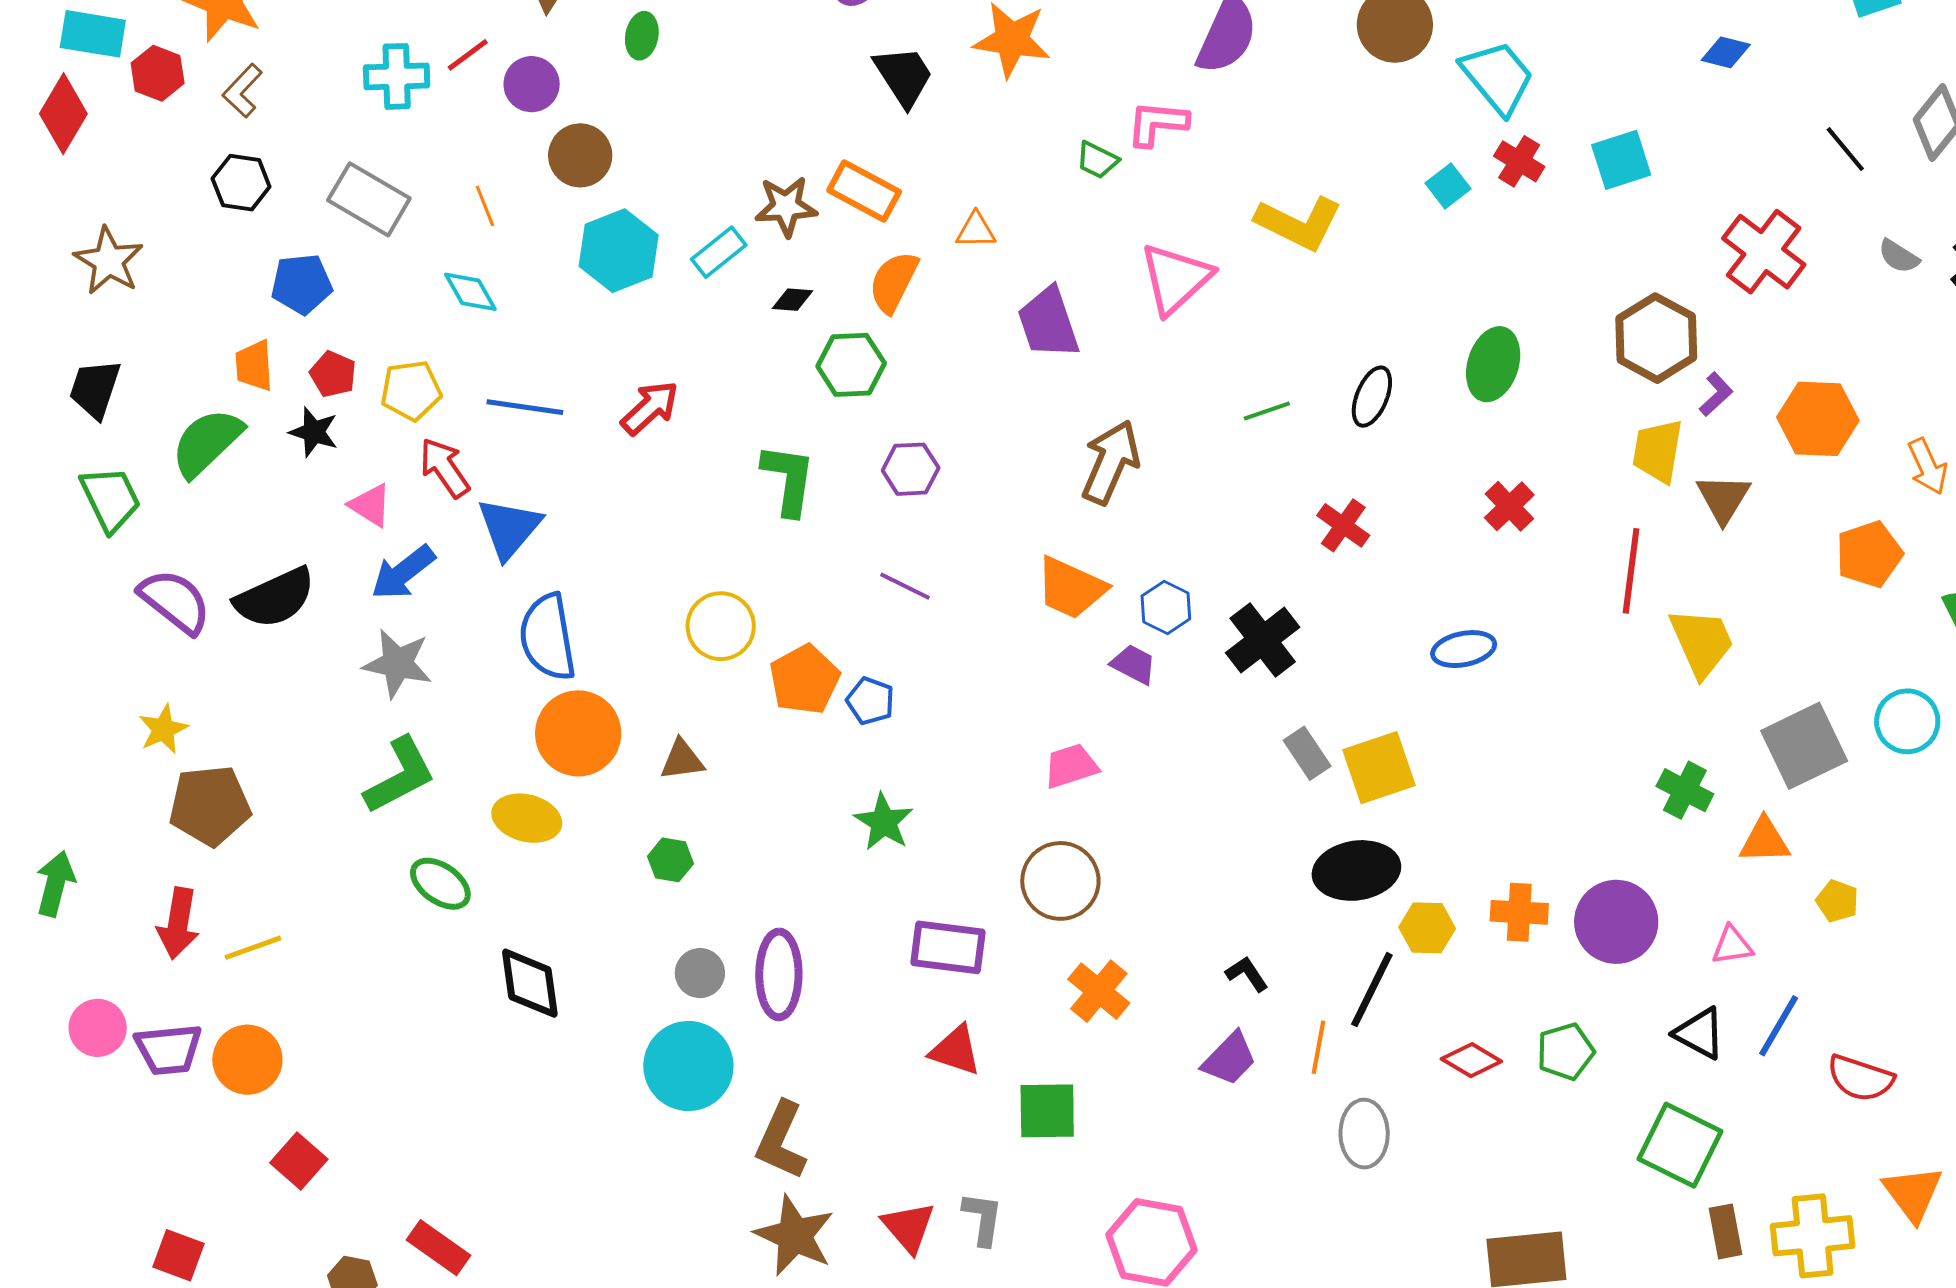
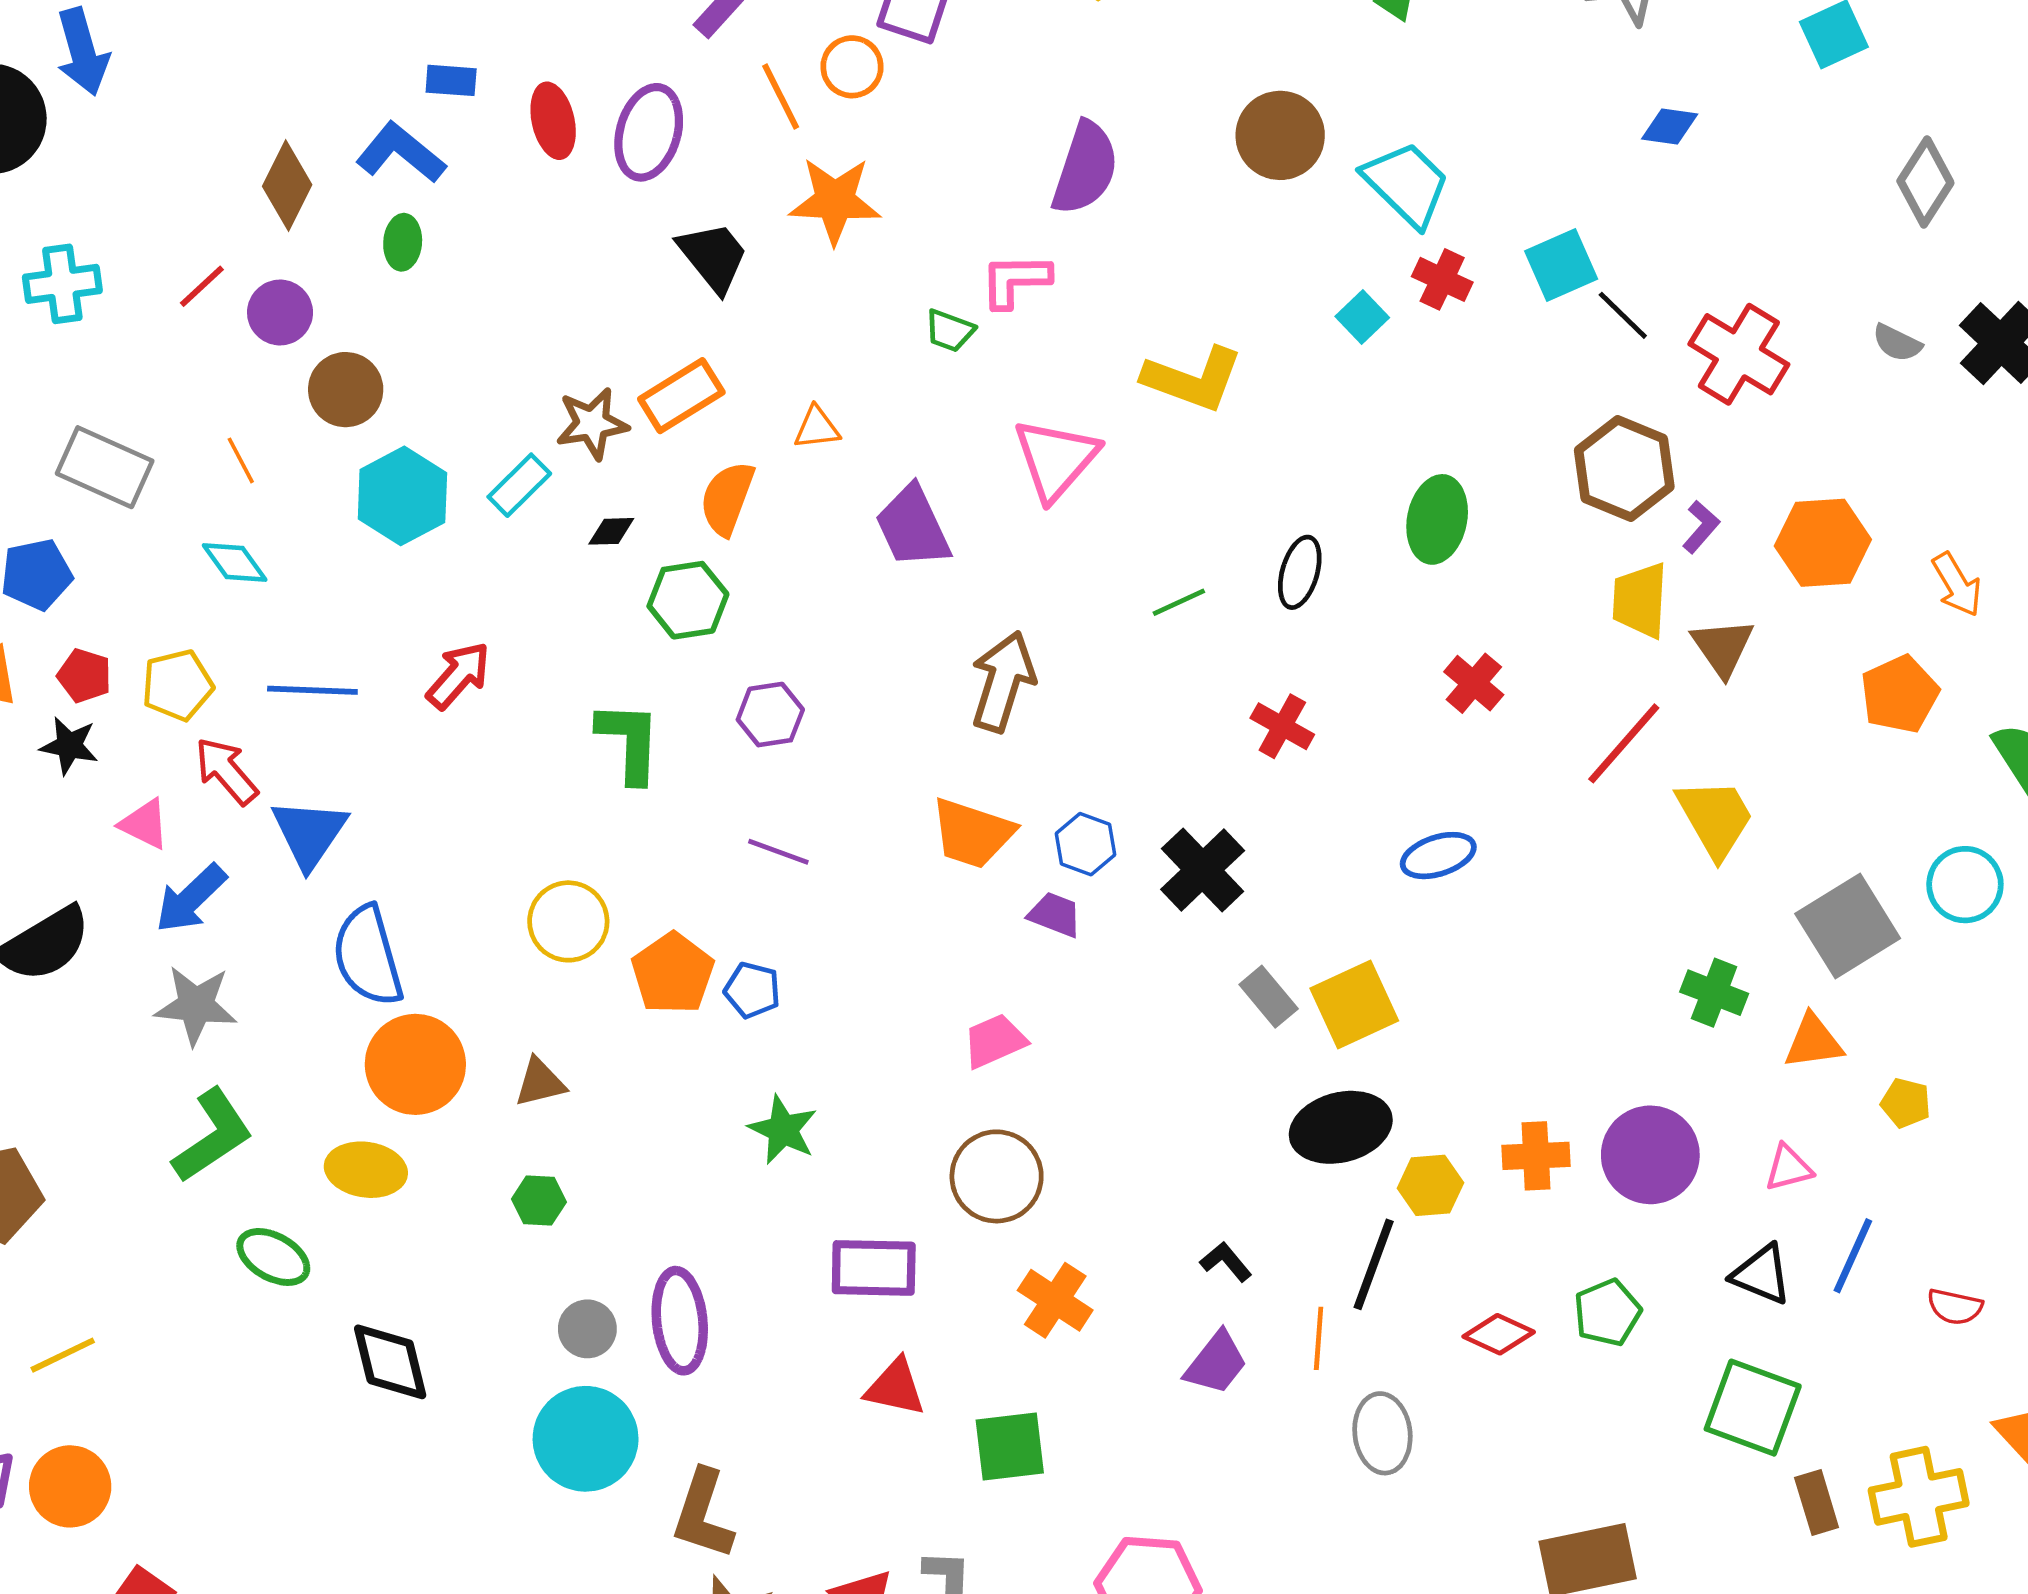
cyan cross: (397, 76) -> (62, 284), moved
black line: (1845, 149) -> (1623, 315), moved
orange rectangle: (864, 191) -> (681, 396), turned -54
red line: (1631, 571) -> (1624, 743), turned 40
red semicircle: (1860, 1078) -> (1955, 1307), size x0.7

